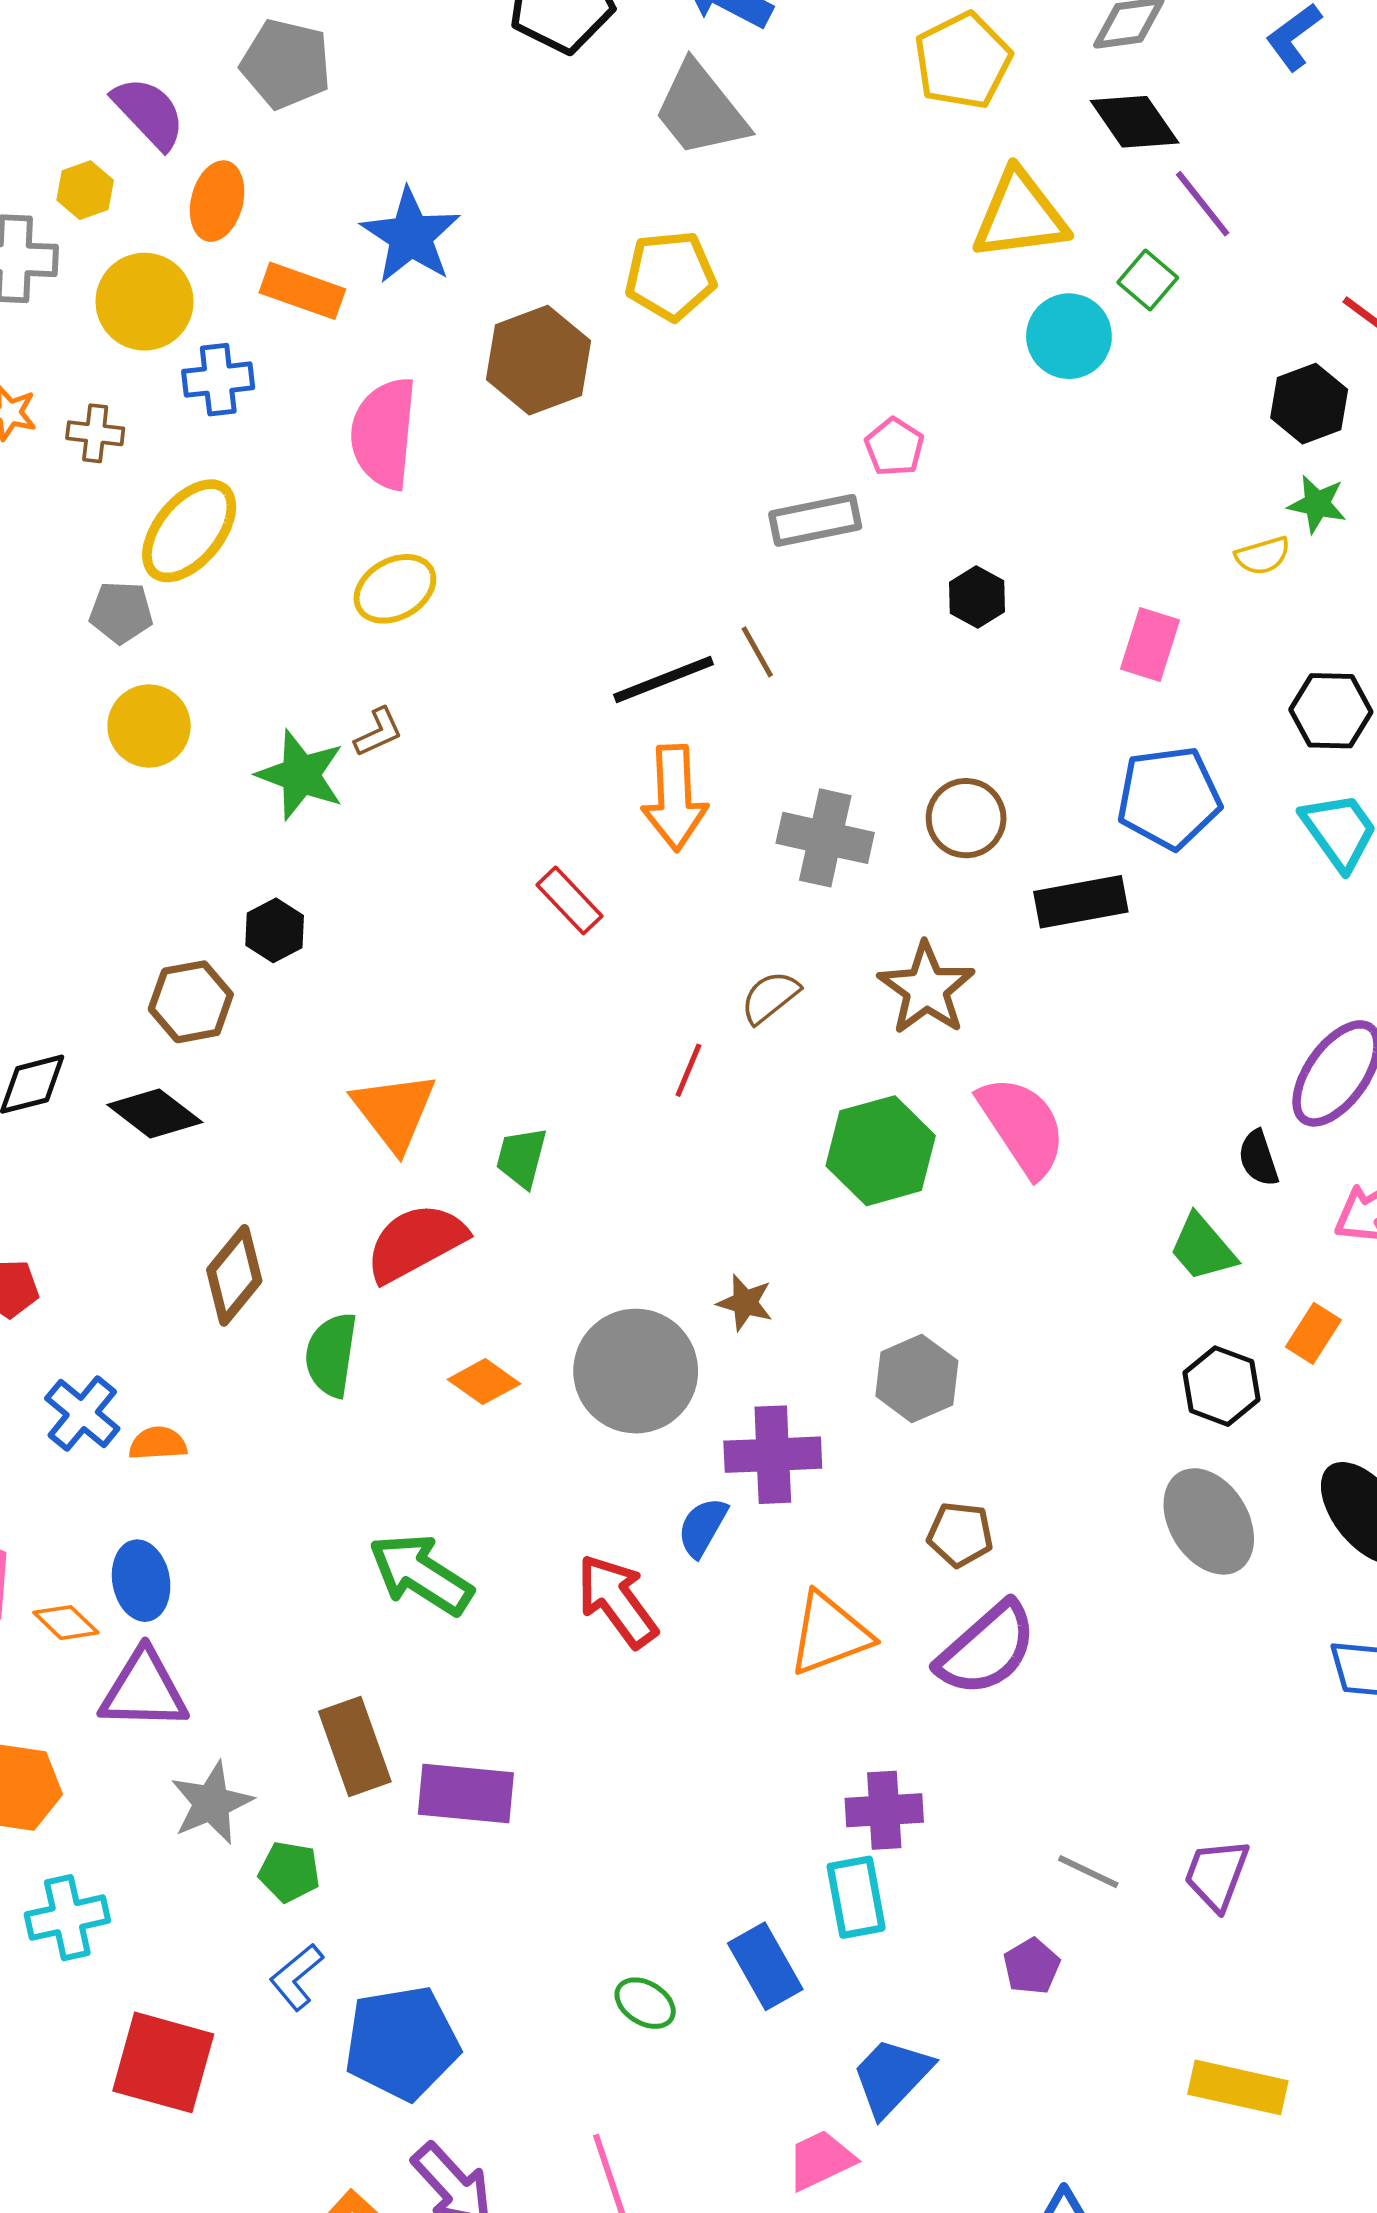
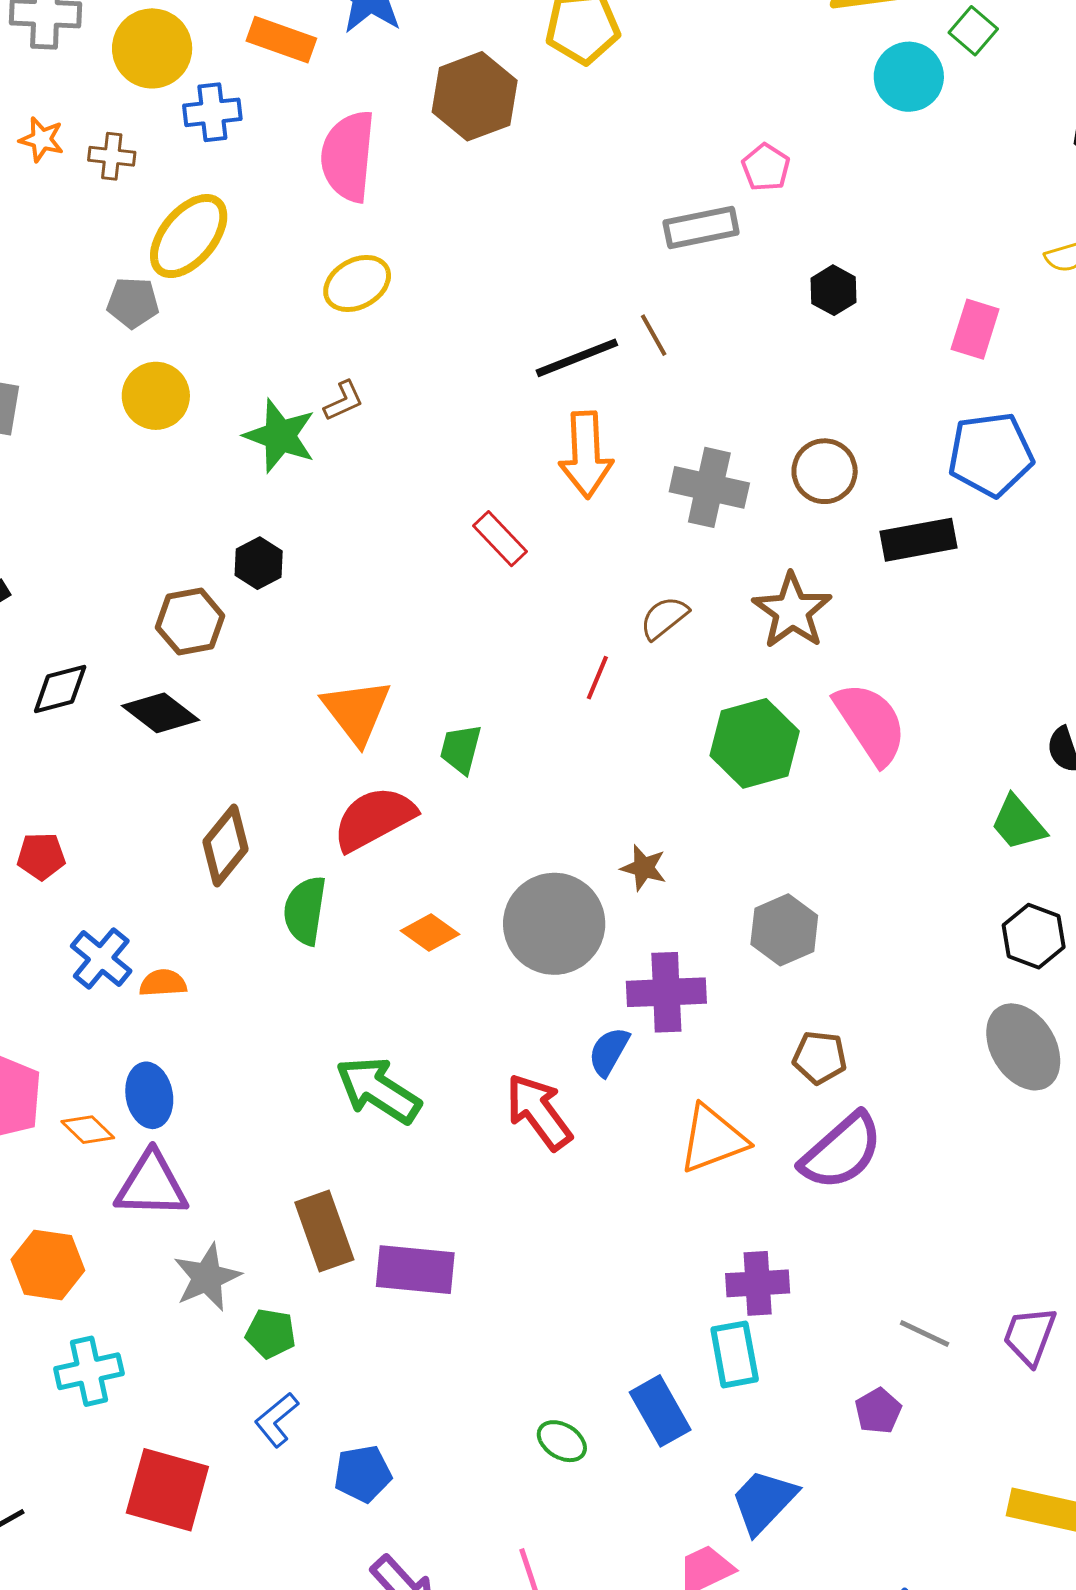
blue pentagon: (402, 2043) -> (363, 1474), size x0.6

